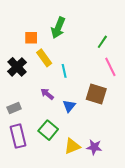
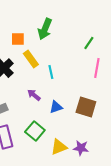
pink line: (110, 67) -> (97, 68), turned 36
brown square: (96, 94) -> (86, 107), moved
blue triangle: (69, 106) -> (56, 107), turned 32

